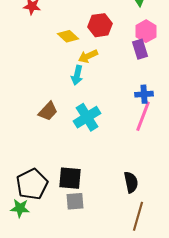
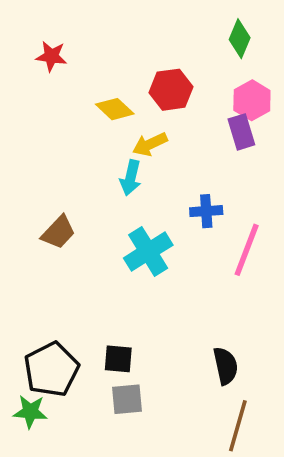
blue cross: (144, 94) -> (206, 211), moved
brown trapezoid: (48, 111) -> (58, 232), moved
black square: (70, 178) -> (118, 359), size x0.7

